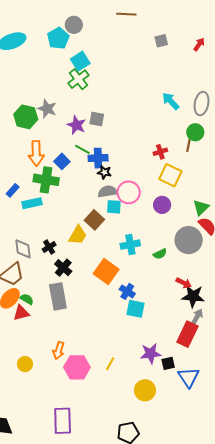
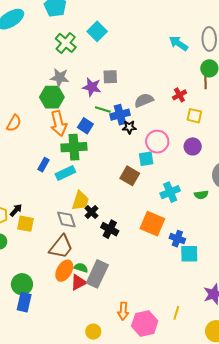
cyan square: (80, 61) -> (97, 31), moved
green cross: (78, 79) -> (66, 43), moved
green hexagon: (26, 117) -> (52, 97), moved
yellow square: (170, 175) -> (194, 116), size x0.7
gray semicircle: (108, 191) -> (144, 100), moved
yellow trapezoid: (78, 235) -> (80, 201), moved
green semicircle: (160, 254) -> (201, 195), turned 32
gray rectangle: (58, 296) -> (97, 274), moved, turned 48

